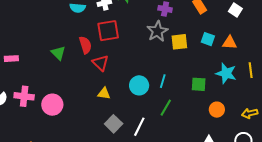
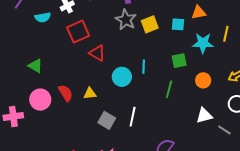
cyan square: (208, 39) -> (178, 24), moved
red semicircle: (85, 45) -> (66, 93), moved
red triangle: (100, 63) -> (97, 53), moved
yellow line: (251, 70) -> (226, 34), turned 35
pink circle: (52, 105) -> (40, 100), moved
green line: (166, 108) -> (169, 89), moved

